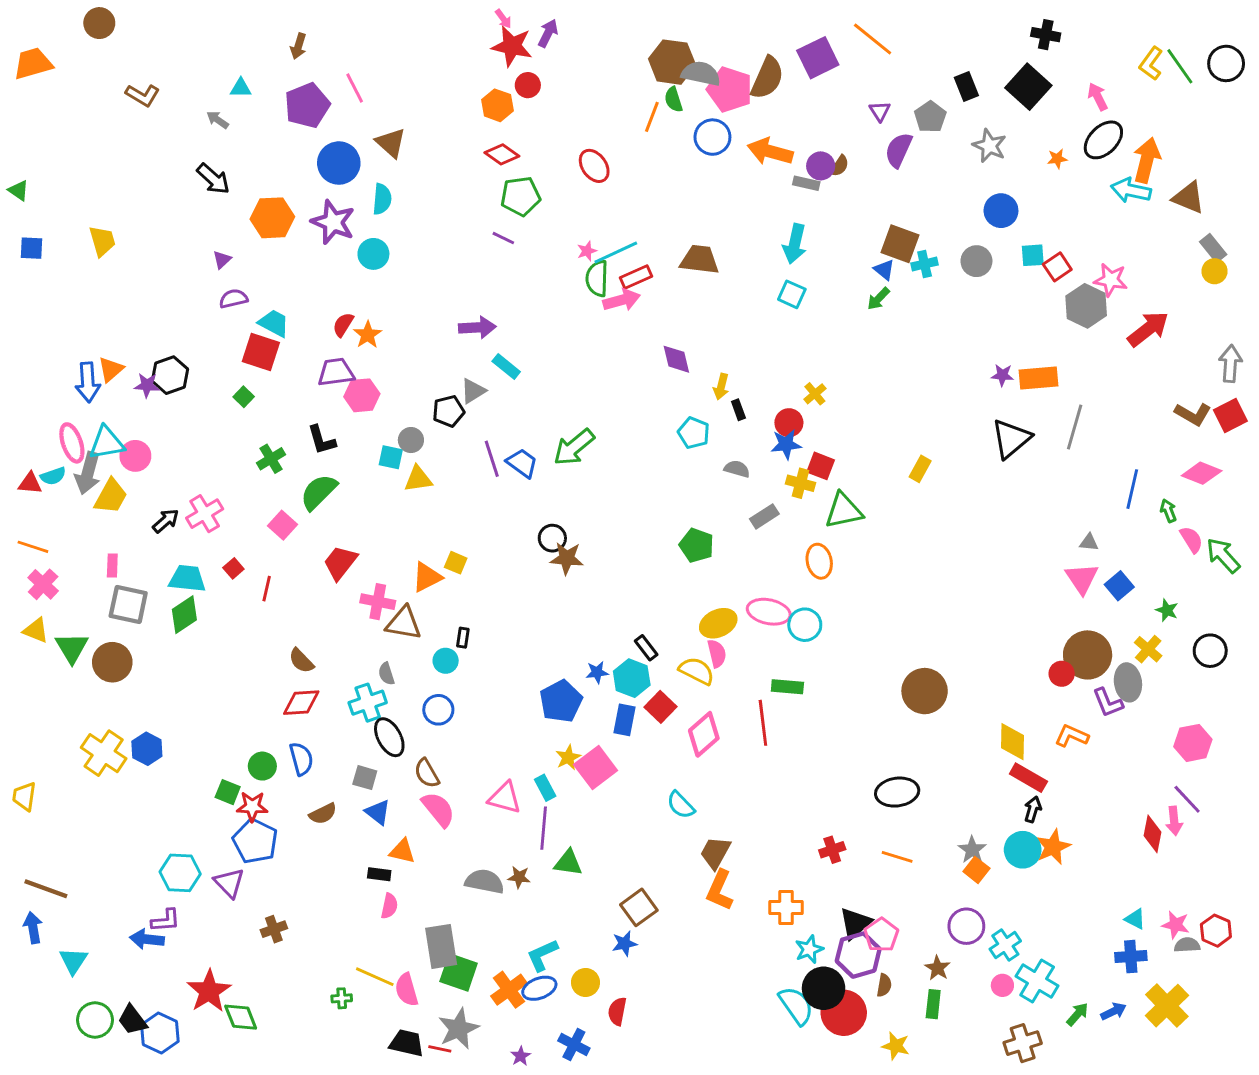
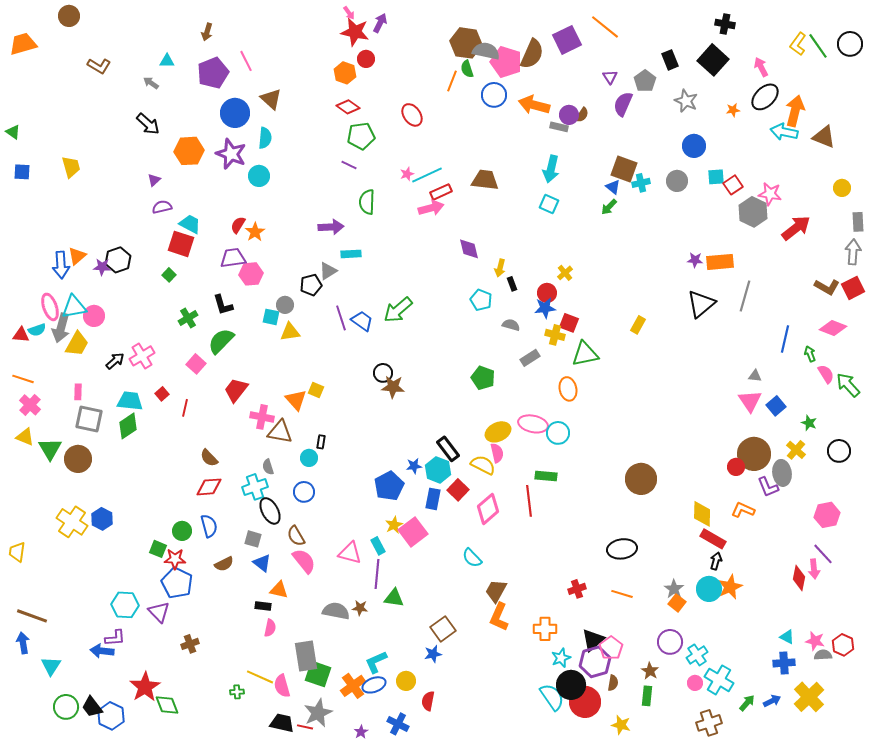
gray rectangle: (1213, 248) -> (858, 222), moved, turned 36
green semicircle: (597, 278) -> (367, 202), moved
cyan rectangle: (506, 366) -> (351, 254), turned -42
orange triangle: (427, 577) -> (296, 400), turned -45
black rectangle: (646, 648) -> (448, 449), size x1.4

